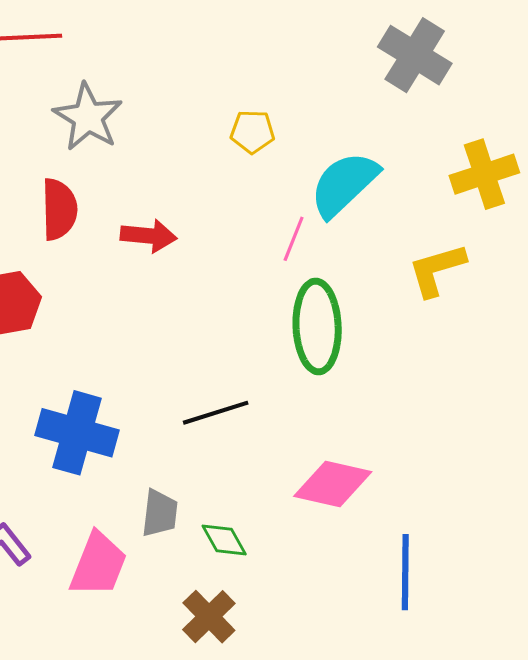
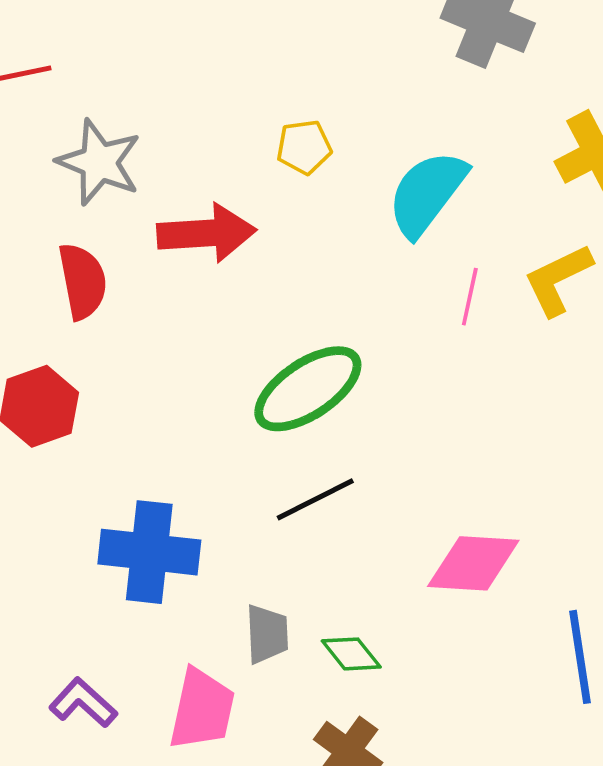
red arrow: (149, 236) -> (207, 233), moved, size x1.4
pink line: (294, 239) -> (470, 297), moved
green ellipse: (317, 326) -> (308, 389), moved, turned 68

